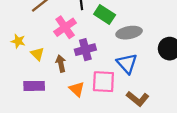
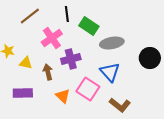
yellow triangle: (37, 54) -> (26, 63), turned -32
pink square: (103, 82) -> (88, 89), turned 30

